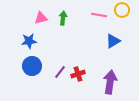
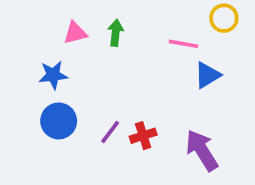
pink line: (99, 15) -> (183, 44), moved
purple arrow: (110, 82) -> (202, 150), turned -40

